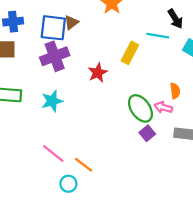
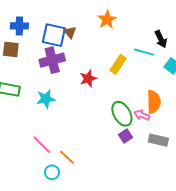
brown triangle: (71, 22) -> (70, 32), turned -40
orange semicircle: (175, 91) -> (154, 102), size x1.6

